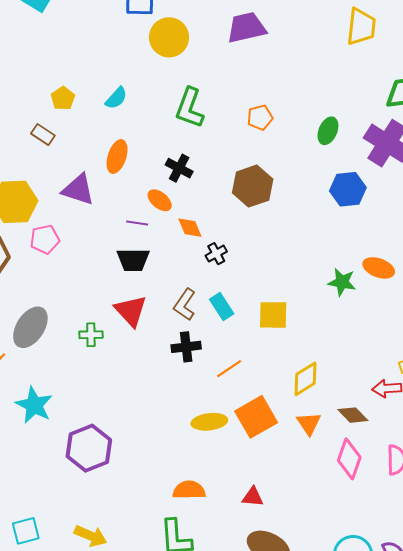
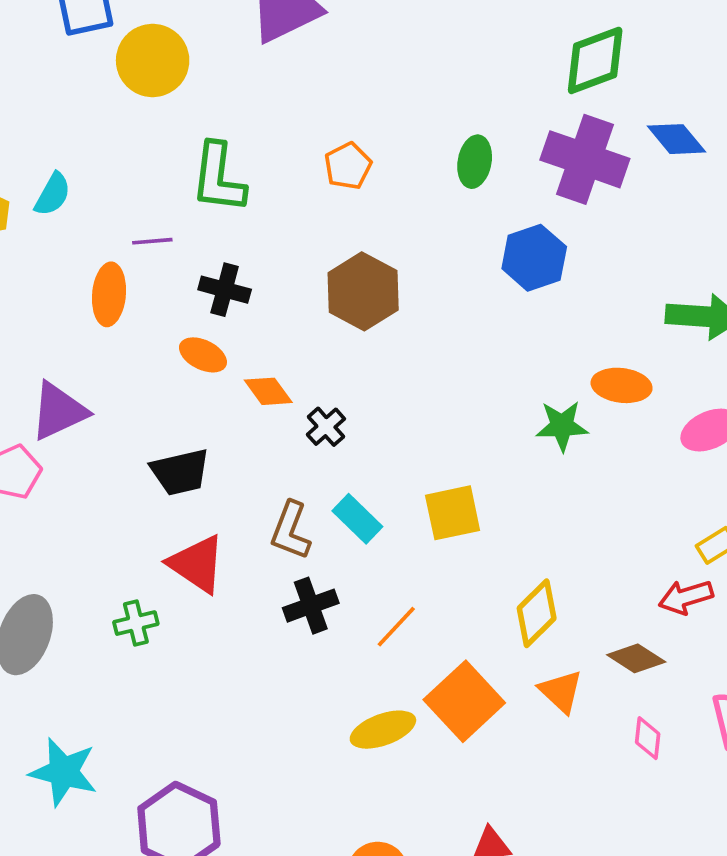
cyan semicircle: (116, 98) -> (53, 194), moved
purple triangle: (78, 190) -> (59, 411), moved, turned -30
purple line: (137, 223) -> (152, 241), moved
pink diamond: (349, 459) -> (648, 738), size x0.6

